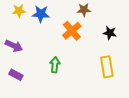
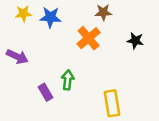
yellow rectangle: (107, 67) -> (112, 103), moved
purple rectangle: (16, 75) -> (46, 92), moved, turned 32

